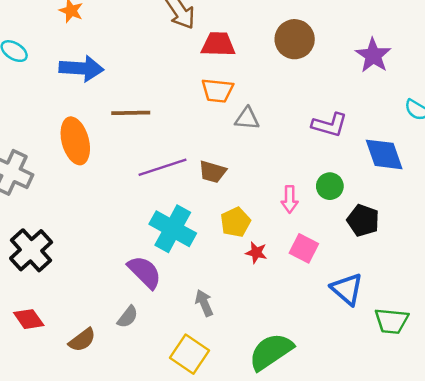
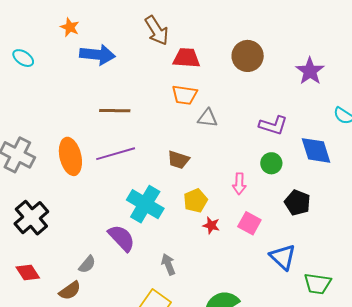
blue arrow: (81, 68) -> (97, 55), moved
orange ellipse: (75, 141) -> (70, 156), moved
purple line: (162, 167) -> (116, 154), moved
green circle: (330, 186) -> (271, 163), moved
gray semicircle: (128, 317) -> (87, 264), moved

